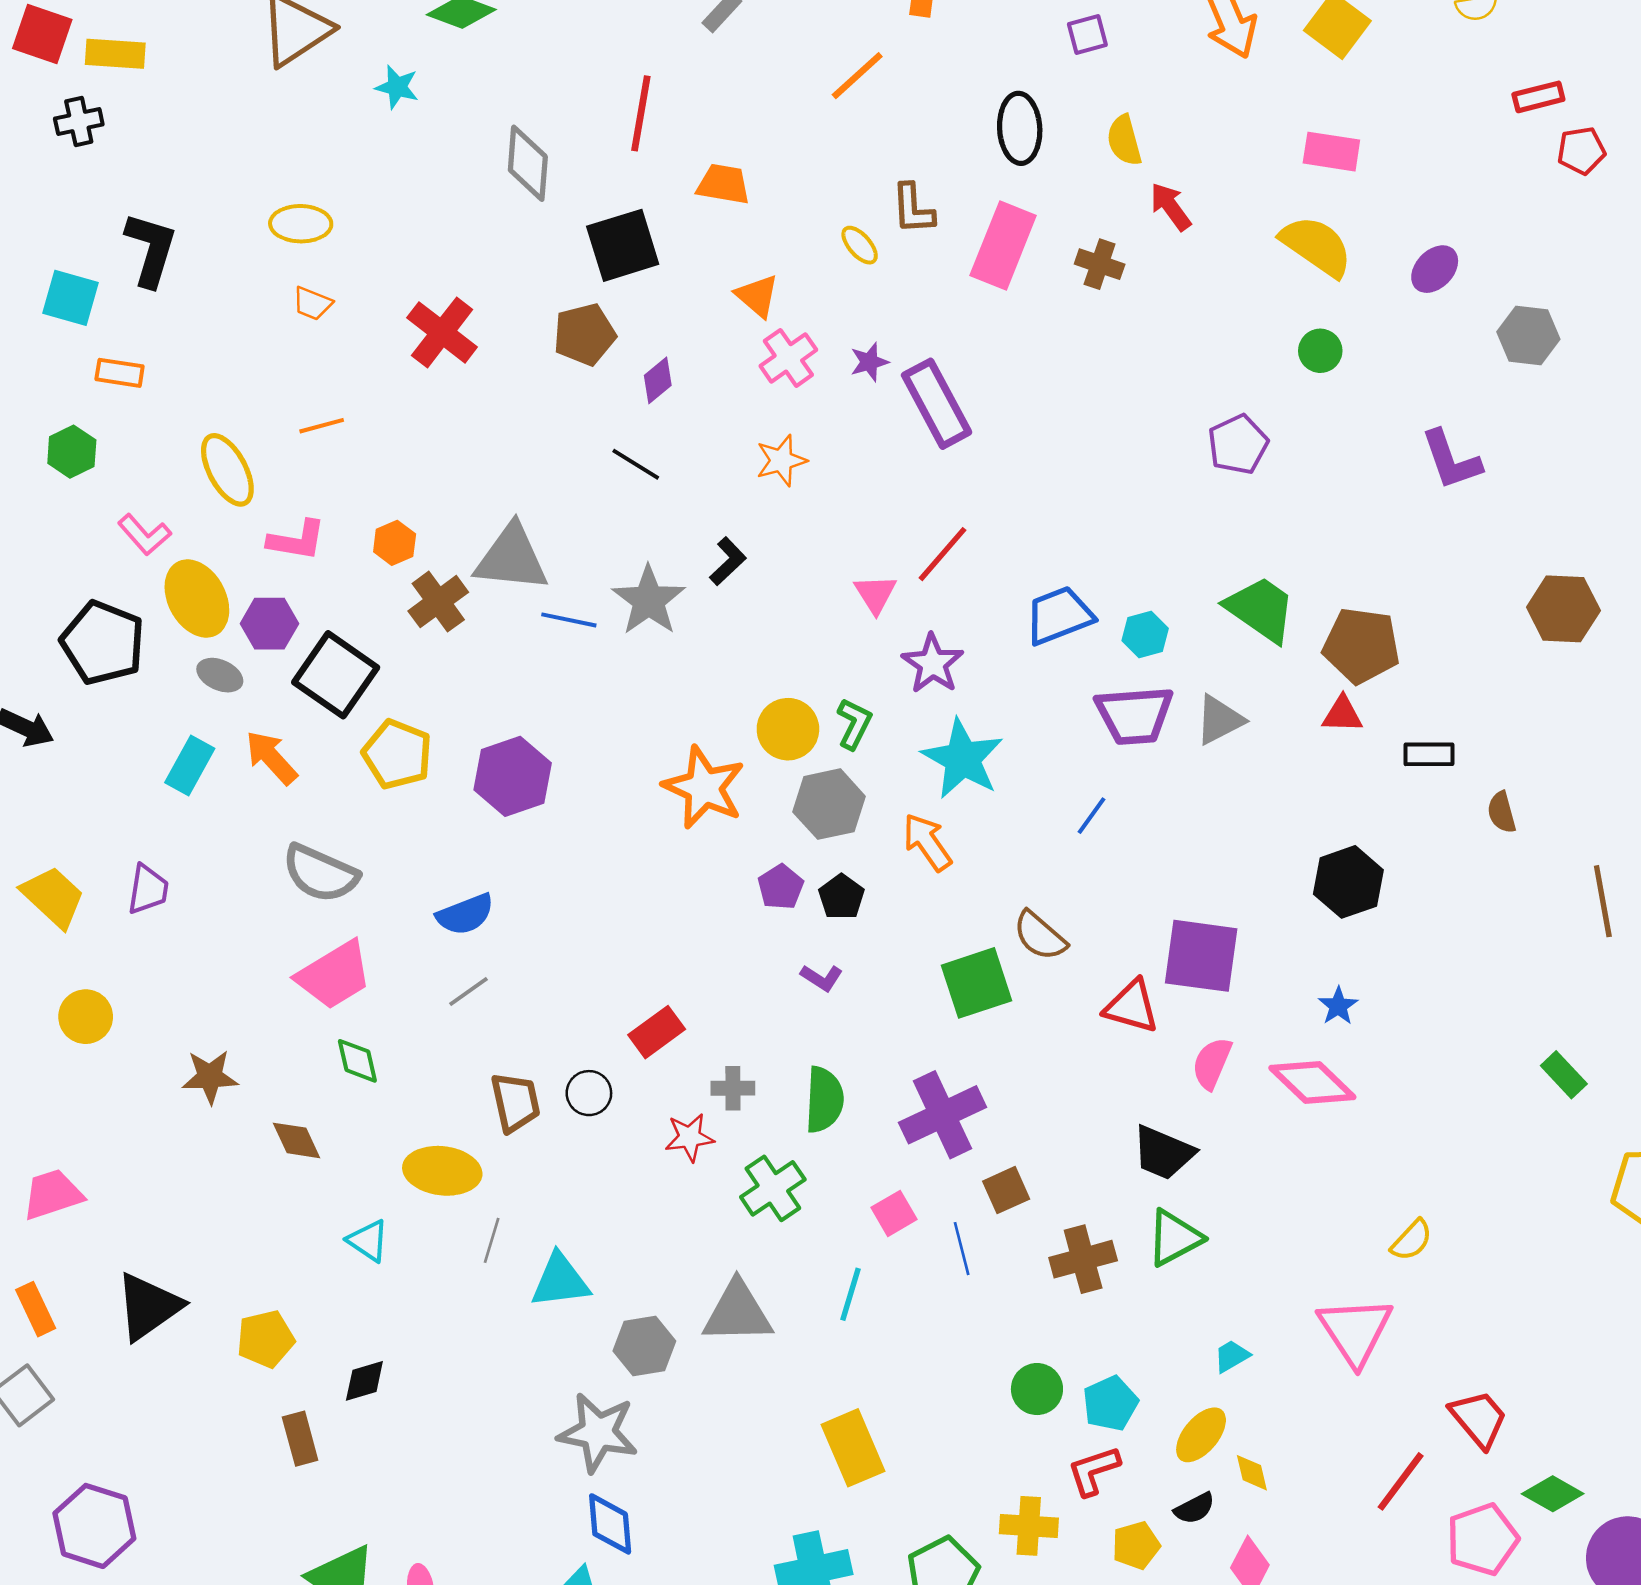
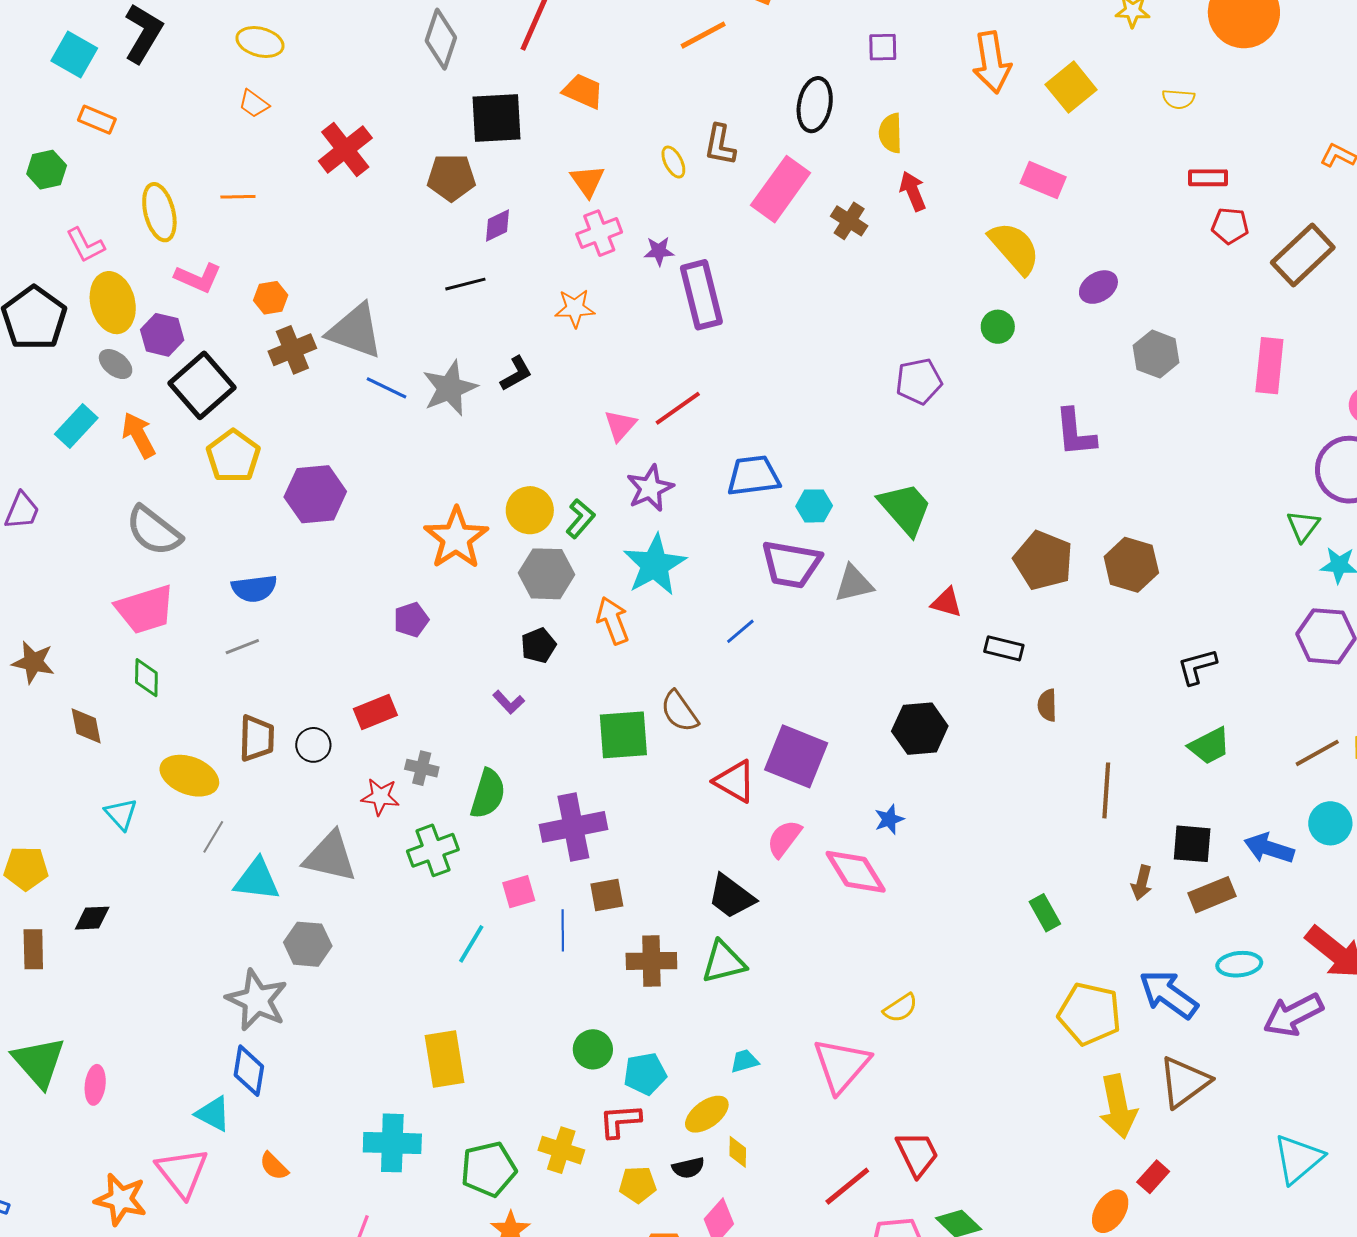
black line: (636, 464) -> (465, 284), turned -60
brown pentagon: (1361, 646) -> (1043, 560), moved
purple pentagon: (781, 887) -> (411, 620), moved
gray triangle: (738, 1312) -> (330, 857), moved

